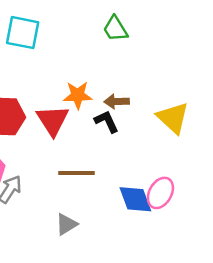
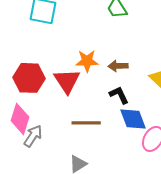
black L-shape: (107, 122) -> (119, 95), moved
blue diamond: (135, 199) -> (133, 119), moved

